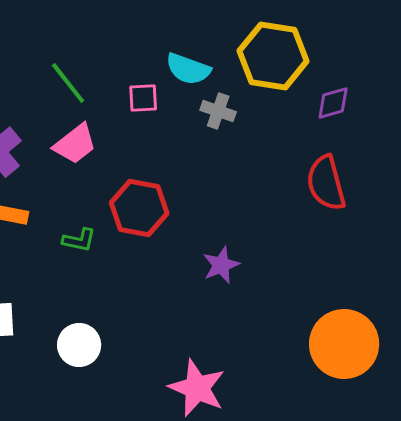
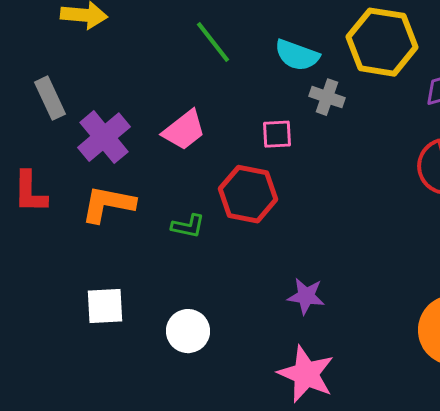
green line: (68, 83) -> (213, 42), moved
pink square: (143, 98) -> (277, 134), moved
purple star: (221, 265) -> (306, 296), moved, turned 30

